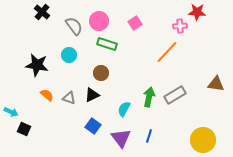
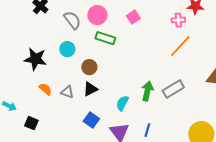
orange line: (167, 52) -> (180, 46), moved
brown circle: (101, 73) -> (89, 67), moved
black square: (24, 129) -> (31, 123), moved

